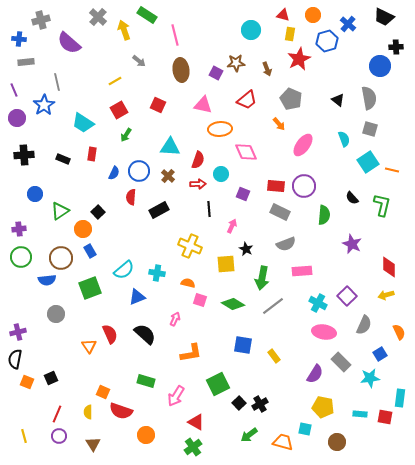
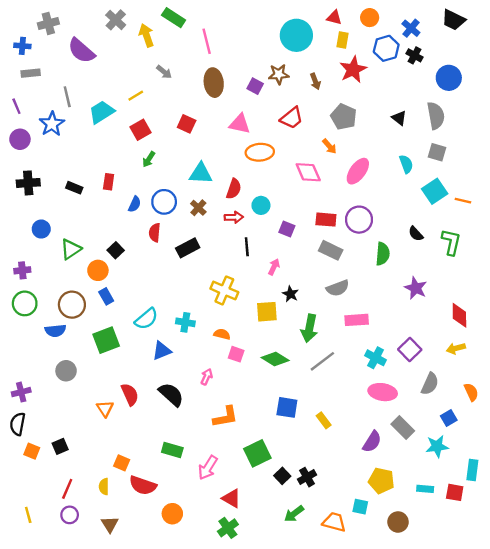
cyan circle: (251, 30) -> (296, 35), size x1.4
black cross: (396, 47) -> (415, 55), moved, turned 32
cyan trapezoid: (83, 123) -> (101, 112), moved, turned 115
pink diamond: (246, 152) -> (308, 172), moved

